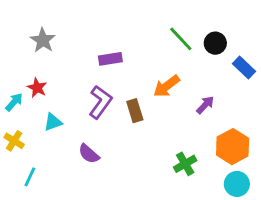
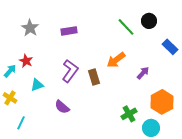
black circle: (215, 43) -> (149, 21), moved
purple rectangle: (110, 59) -> (69, 31), moved
cyan circle: (237, 184) -> (151, 128), moved

